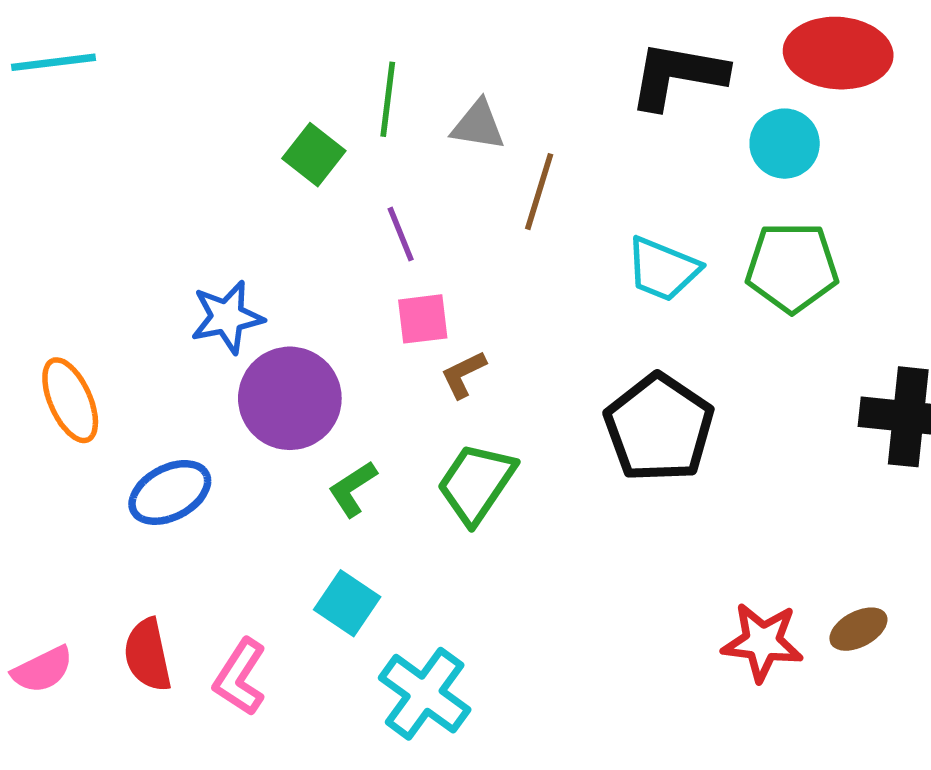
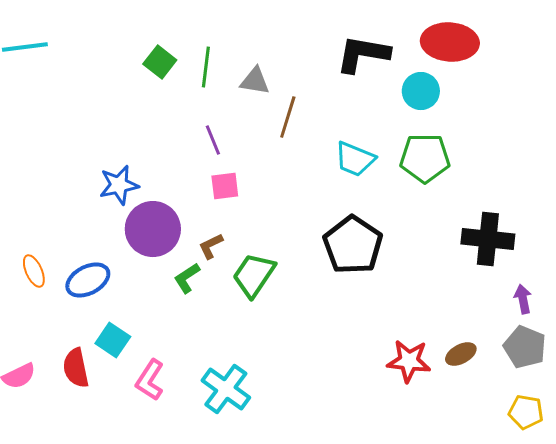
green square: (314, 155) -> (160, 62), moved
brown L-shape: (463, 374) -> (211, 246), moved
orange ellipse: (70, 400) -> (34, 271), moved, size x0.7
cyan square: (347, 603) -> (113, 340), moved
pink L-shape: (240, 677) -> (150, 380), moved

